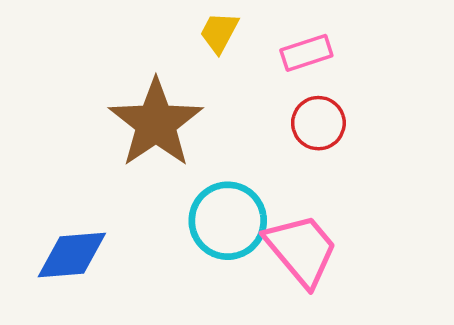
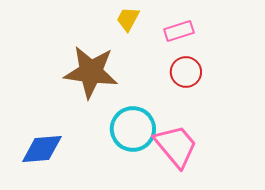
brown star: (156, 123) -> (91, 72), turned -30

